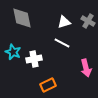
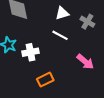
gray cross: (88, 21) -> (87, 22), moved
pink arrow: (86, 68) -> (85, 62), turned -36

